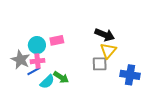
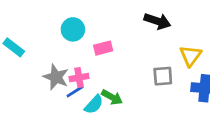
black arrow: (105, 35) -> (157, 21), moved
cyan circle: (37, 45) -> (73, 29), moved
yellow triangle: (108, 51) -> (191, 56), moved

